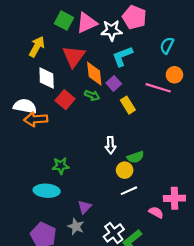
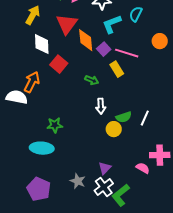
cyan semicircle: (167, 46) -> (136, 14), moved
pink line: (158, 88) -> (127, 53), moved
green arrow: (92, 95) -> (92, 80), moved
white semicircle: (25, 106) -> (17, 97), moved
orange arrow: (36, 119) -> (32, 82), turned 120
white line: (129, 191) -> (145, 118), moved, turned -42
purple triangle: (85, 207) -> (105, 168), moved
gray star: (76, 226) -> (78, 181), moved

